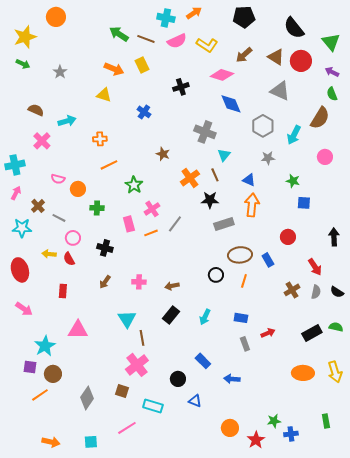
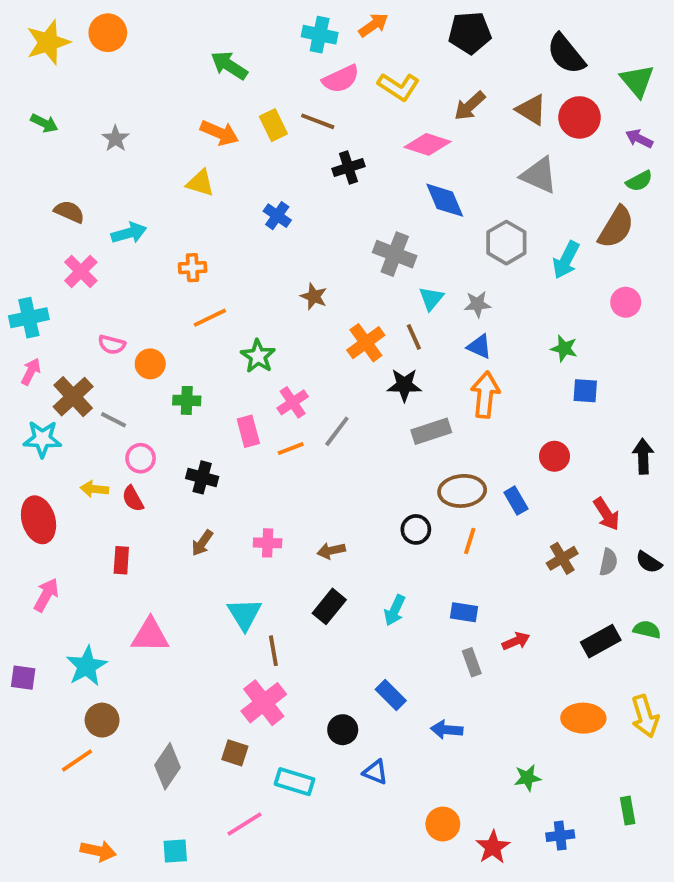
yellow star: (25, 37) -> (48, 42), moved
brown line: (146, 39) -> (318, 121), moved
green semicircle: (332, 94) -> (639, 181), turned -96
gray star: (268, 158) -> (477, 304), moved
brown cross: (38, 206) -> (73, 397), size x1.5
pink arrow: (24, 309) -> (46, 595), turned -96
purple square: (30, 367) -> (23, 678), moved
green star: (274, 421) -> (528, 778), moved

